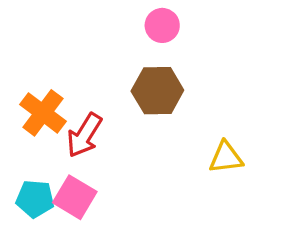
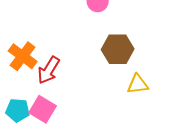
brown hexagon: (157, 91) -> (118, 49), moved

